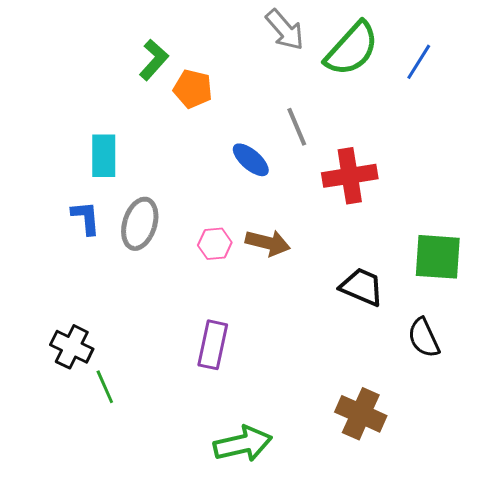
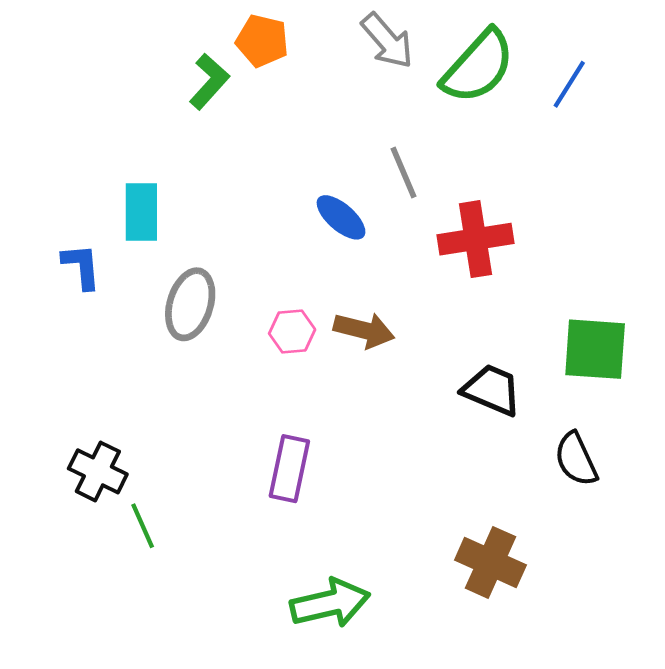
orange pentagon: (193, 89) -> (262, 41), moved
blue L-shape: (86, 218) -> (82, 266), moved

